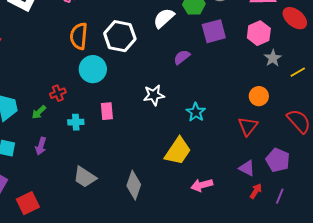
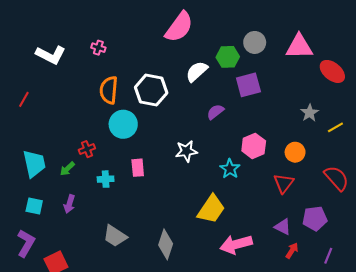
pink hexagon: (259, 33) -> (254, 146), moved
purple pentagon: (278, 160) -> (315, 218), turned -30
pink arrow: (202, 185) -> (236, 244), size x1.4
purple line: (280, 196) -> (328, 256), moved

